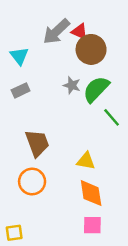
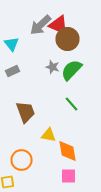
red triangle: (79, 31) -> (58, 25), size x1.5
green line: (112, 117) -> (72, 104), moved
yellow triangle: (86, 161) -> (48, 135), moved
orange circle: (32, 182) -> (22, 160), moved

